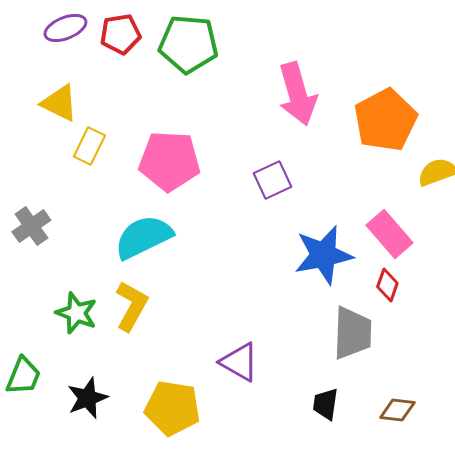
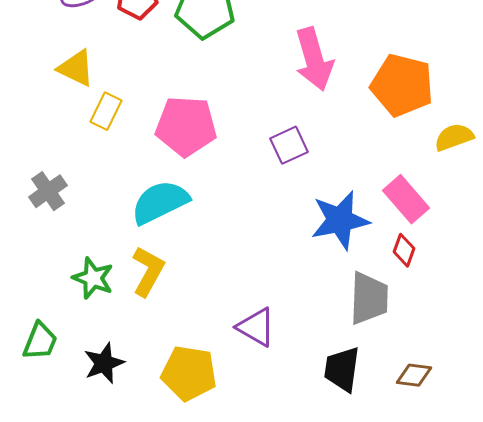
orange pentagon: (385, 120) -> (402, 85), turned -30
black trapezoid: (325, 404) -> (342, 369), size x1.4

